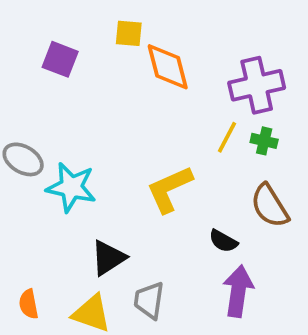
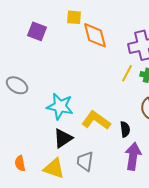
cyan star: (71, 187) -> (60, 106), moved
yellow L-shape: (170, 189) -> (96, 120), moved, turned 60
black semicircle: (223, 241) -> (125, 129), turned -126

